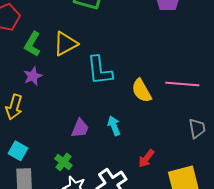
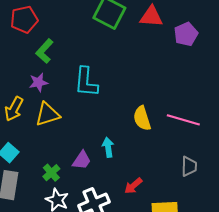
yellow triangle: (65, 44) -> (48, 114), moved
cyan L-shape: (100, 70) -> (86, 82), moved
purple trapezoid: (80, 128) -> (82, 160), moved

